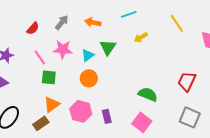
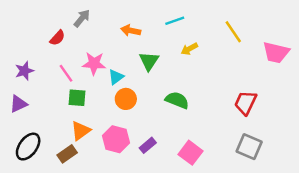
gray arrow: (62, 22) -> (82, 18), moved
cyan triangle: (88, 55) -> (116, 77), moved
green semicircle: (148, 94) -> (177, 100), moved
purple rectangle: (107, 116) -> (148, 145), turned 64

